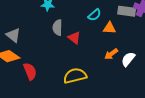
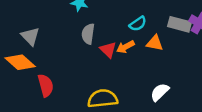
orange arrow: (111, 54) -> (125, 47), moved
white semicircle: (128, 59) -> (160, 92), moved

